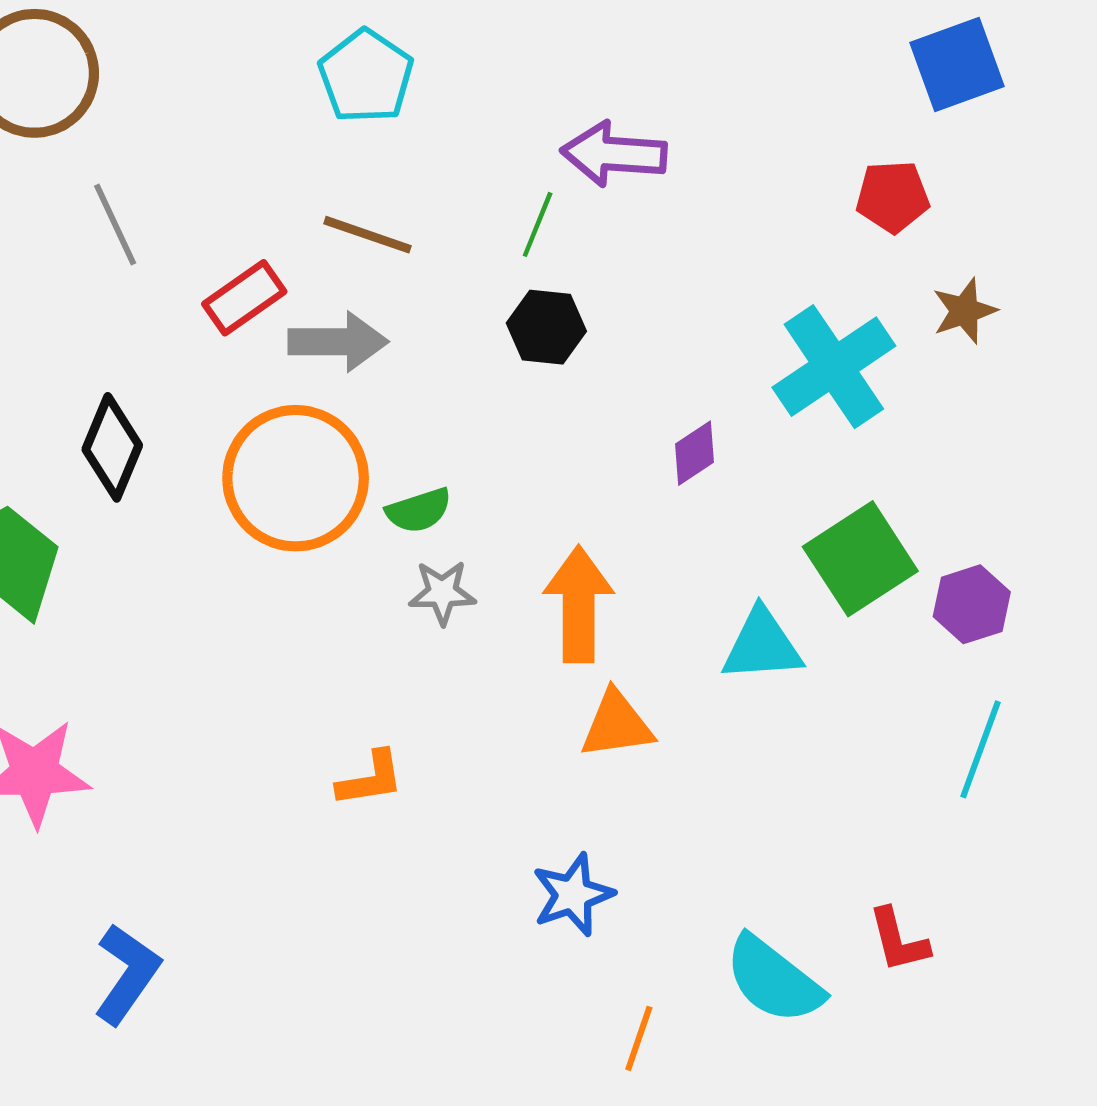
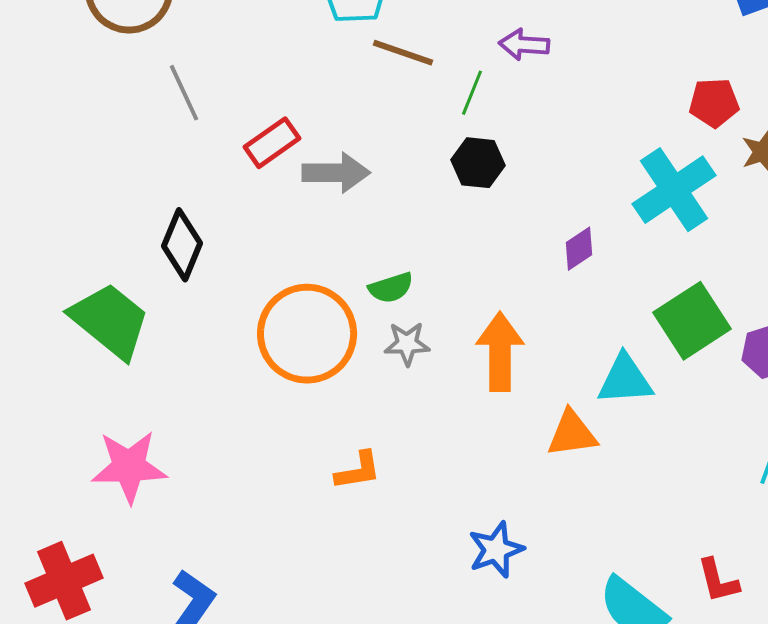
purple arrow: (614, 154) -> (524, 45), size x0.7
red pentagon: (893, 197) -> (714, 103), moved
brown line: (367, 235) -> (403, 53), moved
orange circle: (296, 478) -> (307, 334), moved
orange triangle: (617, 725) -> (572, 434), moved

